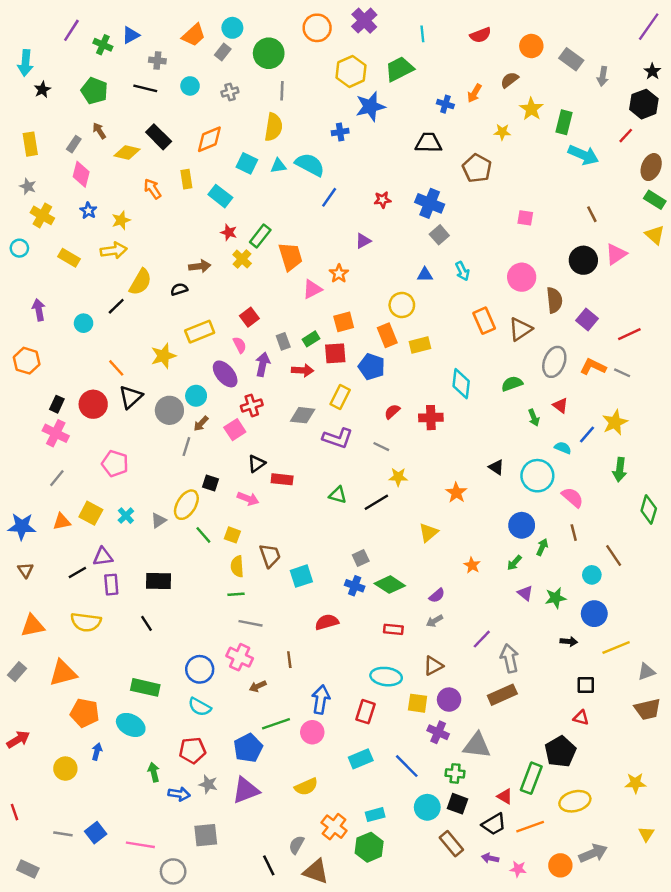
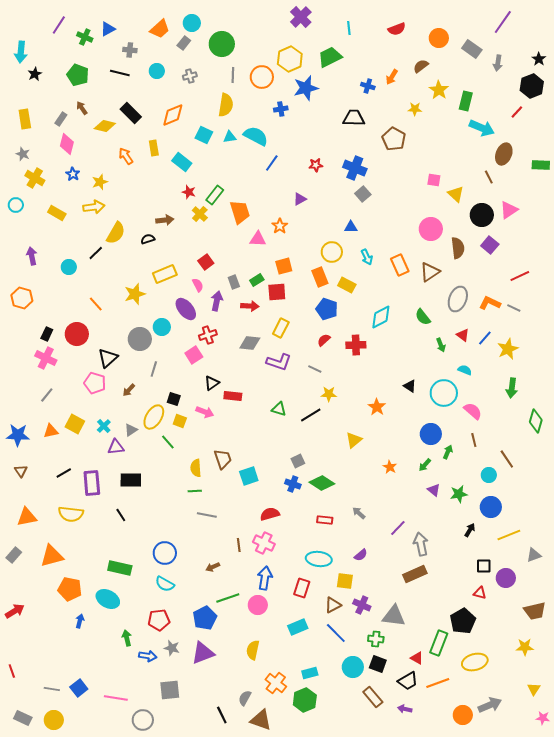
purple line: (649, 27) -> (503, 22), moved
orange circle: (317, 28) -> (262, 77), moved
brown ellipse: (651, 167) -> (504, 154), moved
green rectangle: (655, 200) -> (541, 165), turned -30
yellow triangle: (655, 235) -> (456, 194), moved
cyan arrow: (462, 271) -> (367, 257), moved
pink triangle: (312, 289) -> (258, 239), turned 30
purple square: (587, 320) -> (490, 245), moved
yellow rectangle: (420, 345) -> (347, 285), turned 42
blue pentagon: (372, 367) -> (327, 309), moved
cyan diamond: (461, 384) -> (381, 317), turned 55
green semicircle: (512, 384) -> (423, 317), turned -108
black triangle: (131, 397) -> (108, 358), moved
brown arrow: (201, 424) -> (129, 390), moved
blue line: (587, 435) -> (485, 338), moved
yellow square: (232, 535) -> (180, 421), moved
purple triangle: (103, 557) -> (116, 447), moved
purple rectangle: (111, 585) -> (92, 483), size x1.4
purple semicircle: (437, 595) -> (361, 555), moved
gray arrow: (435, 621) -> (359, 513), turned 72
black arrow: (569, 641) -> (470, 530), turned -64
pink cross: (240, 657) -> (264, 543), moved
brown triangle: (433, 666) -> (333, 605), moved
purple circle: (449, 700) -> (506, 578), moved
brown trapezoid: (648, 709) -> (535, 611), moved
yellow circle: (65, 769) -> (54, 720), moved
yellow semicircle: (306, 787) -> (253, 650), turned 126
pink star: (518, 869) -> (543, 718), moved

